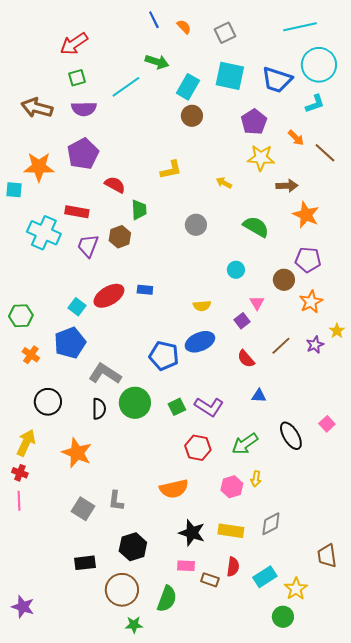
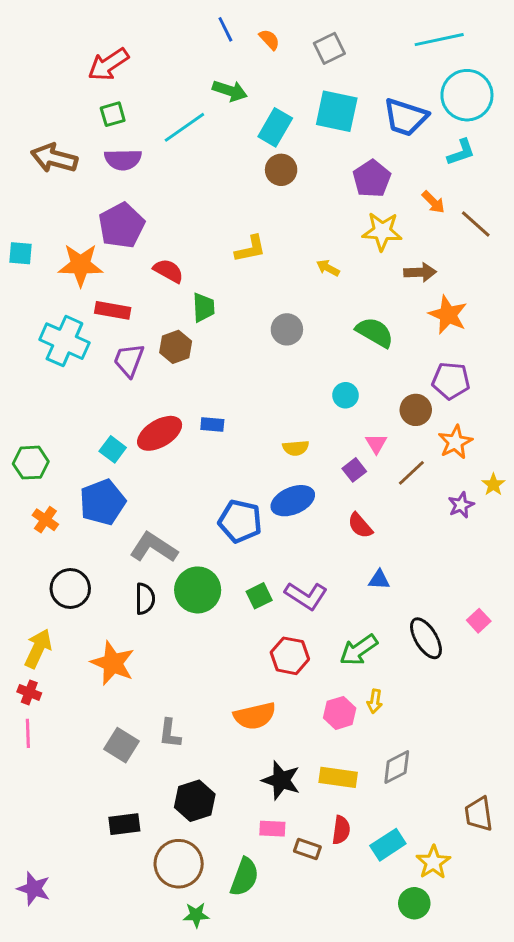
orange star: (39, 167) -> (81, 265), moved
cyan square: (14, 190) -> (20, 253), moved
brown line: (281, 346) -> (411, 473), moved

